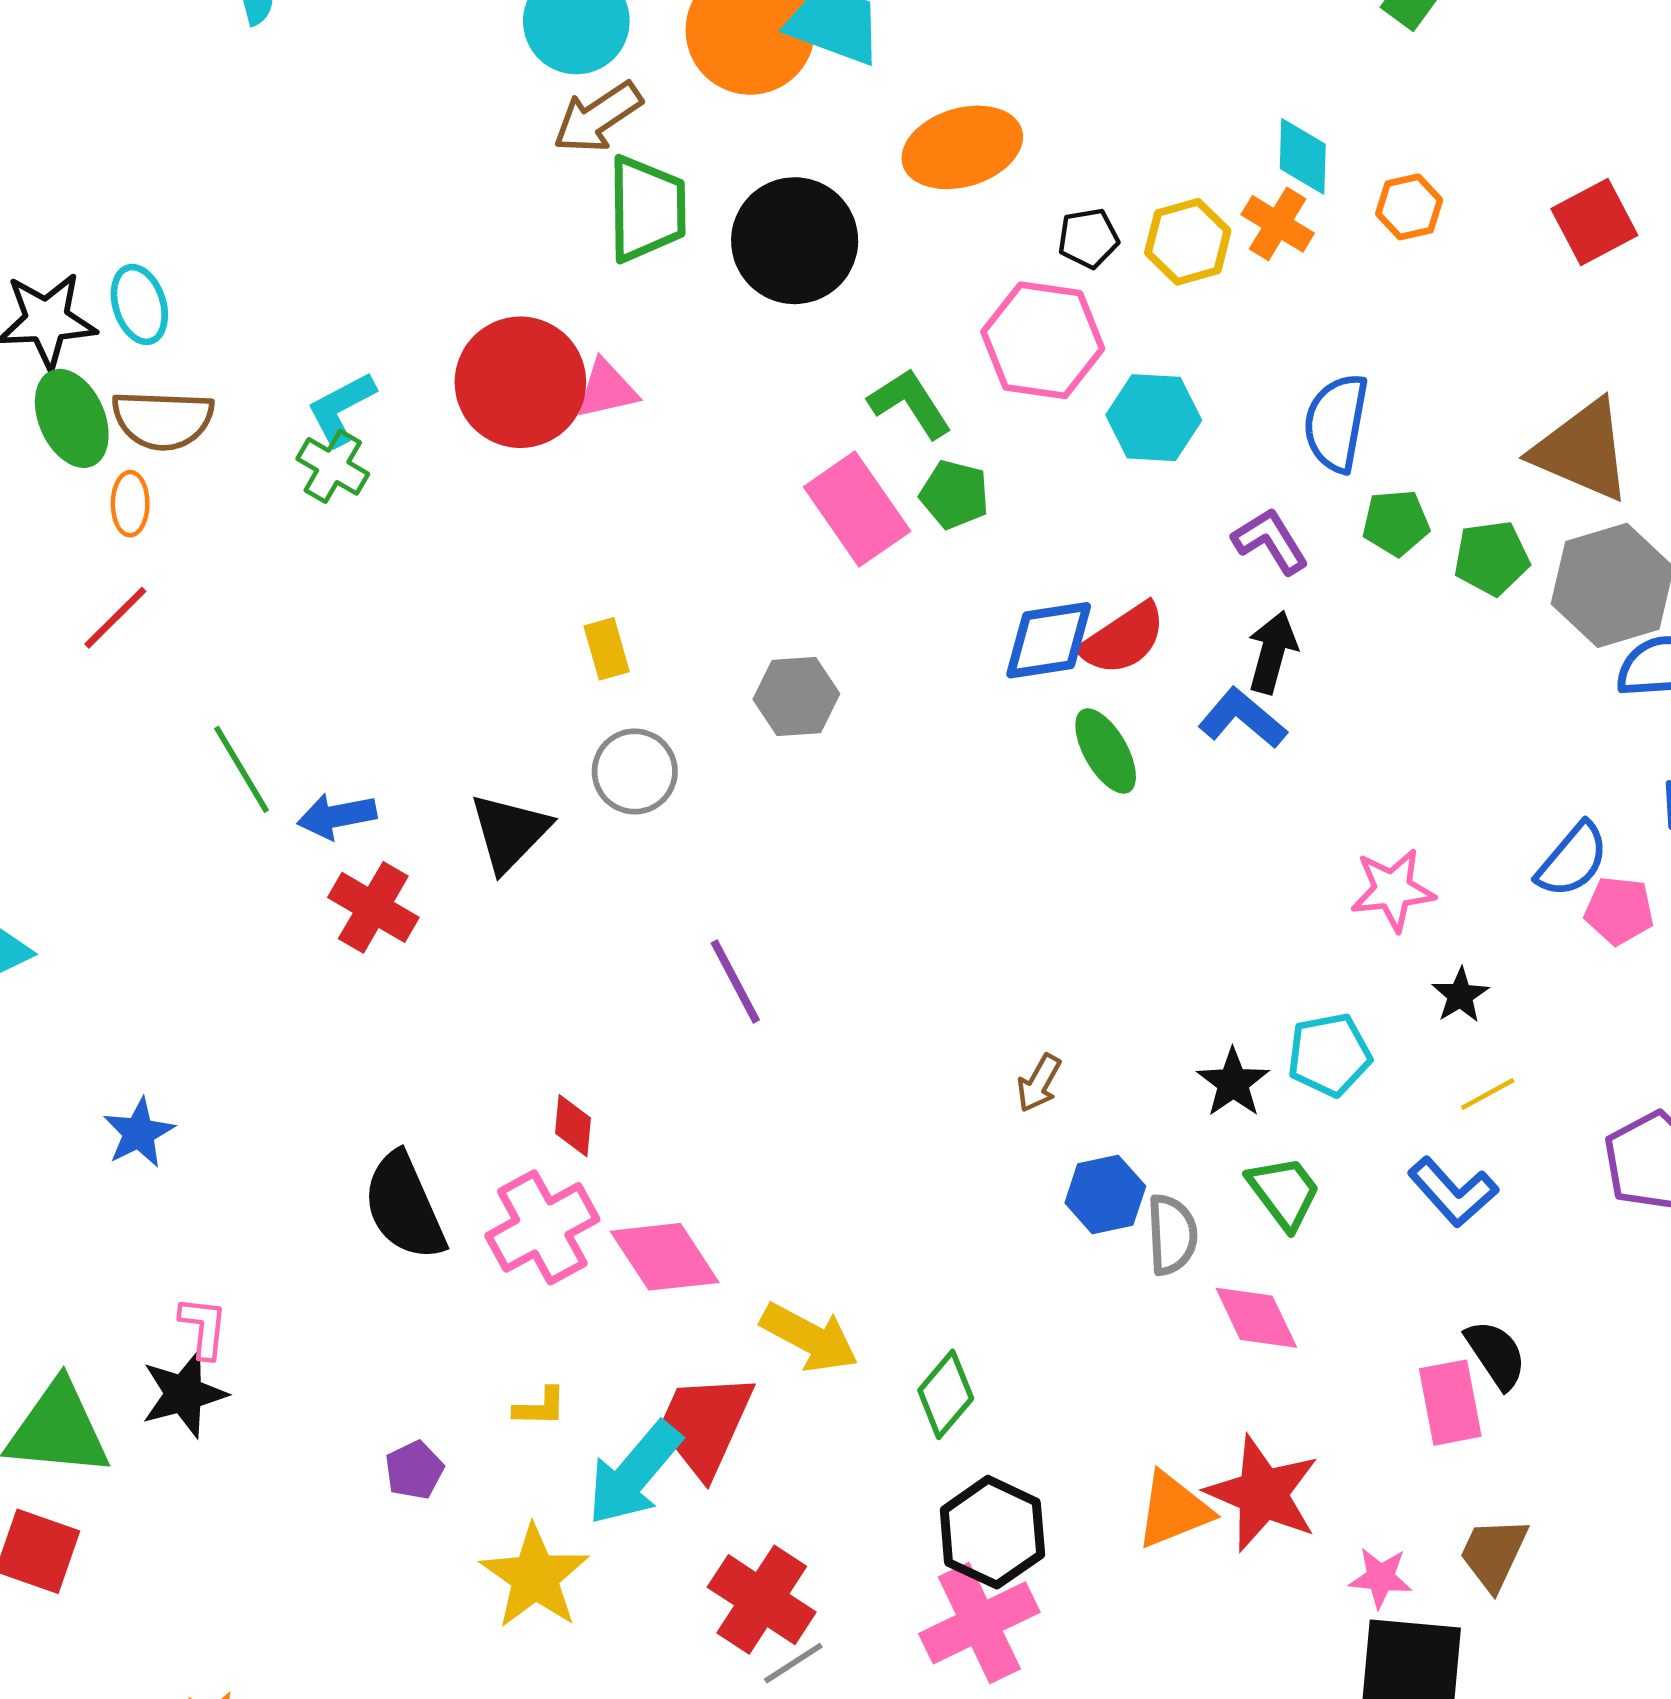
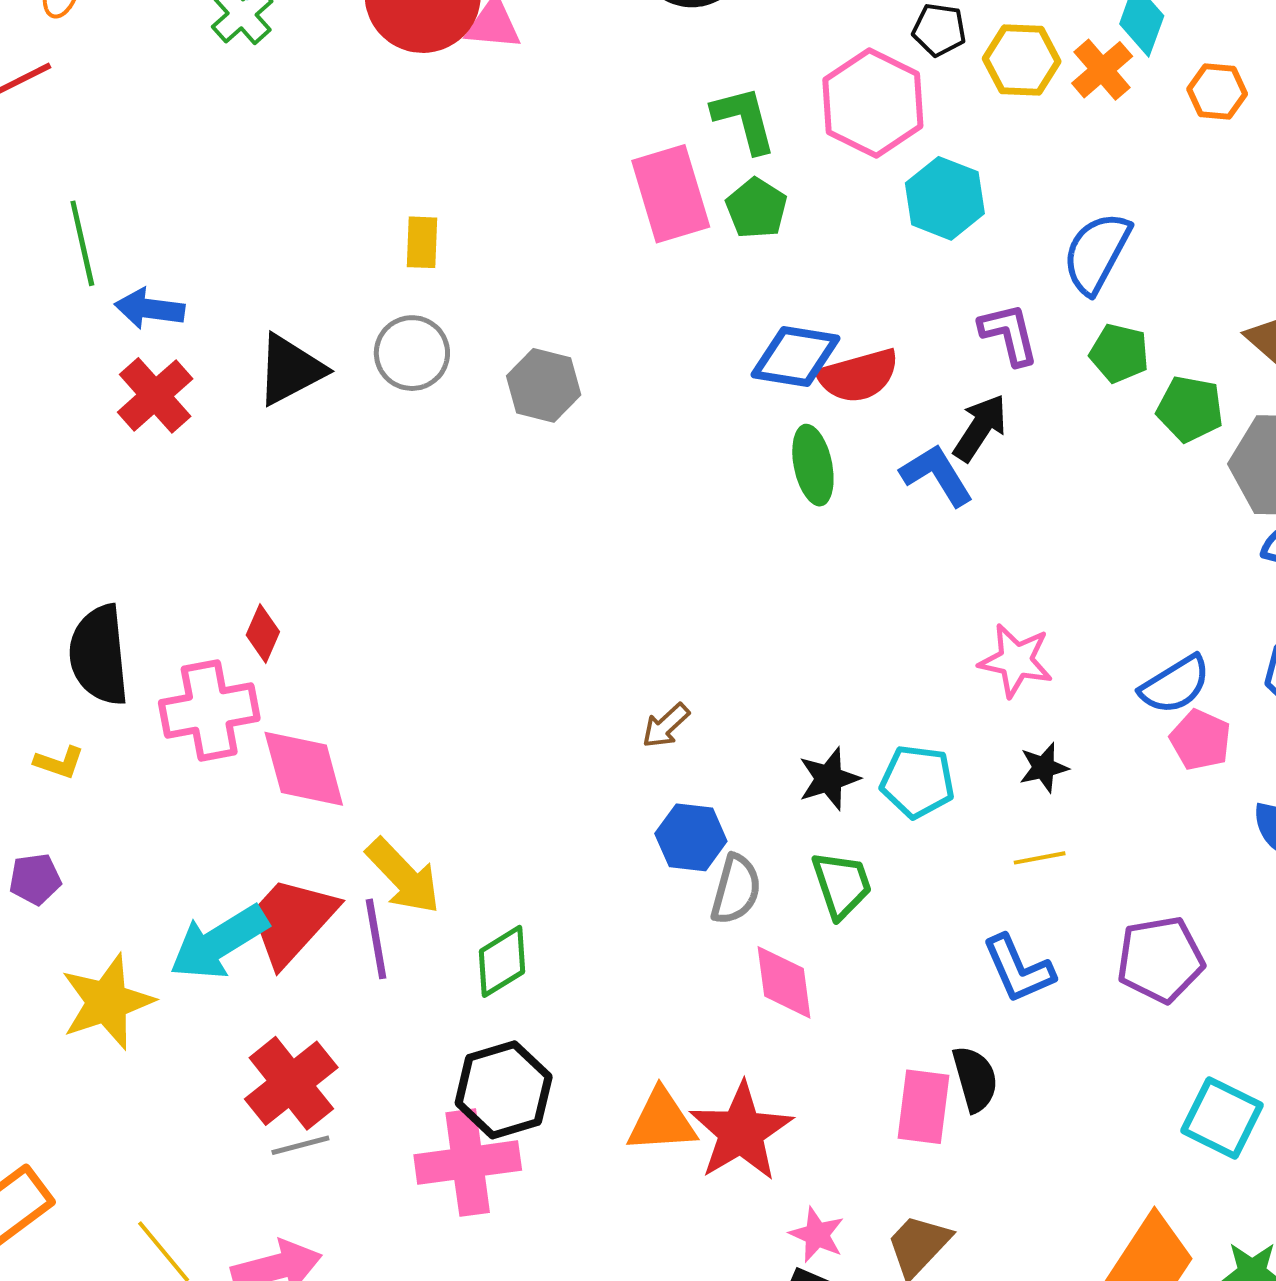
gray hexagon: (796, 696) -> (544, 385), moved
purple line: (735, 982) -> (376, 939), moved
blue L-shape: (1453, 1192) -> (1018, 969), moved
yellow L-shape: (540, 1407) -> (59, 762), moved

